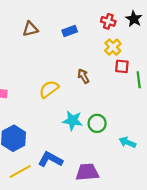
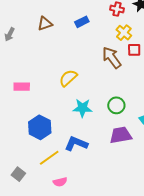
brown arrow: (83, 76) -> (112, 58), moved, size x1.6
cyan star: (73, 121) -> (82, 108), moved
purple trapezoid: (87, 172) -> (121, 135), moved

